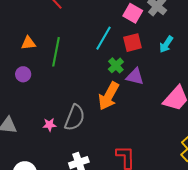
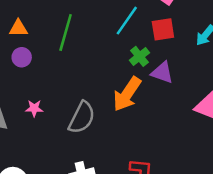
orange triangle: (28, 43) -> (18, 28), moved
pink star: (49, 125) -> (34, 108), moved

